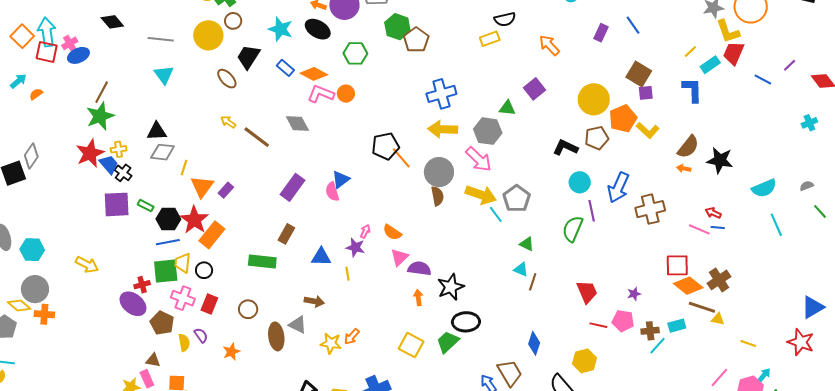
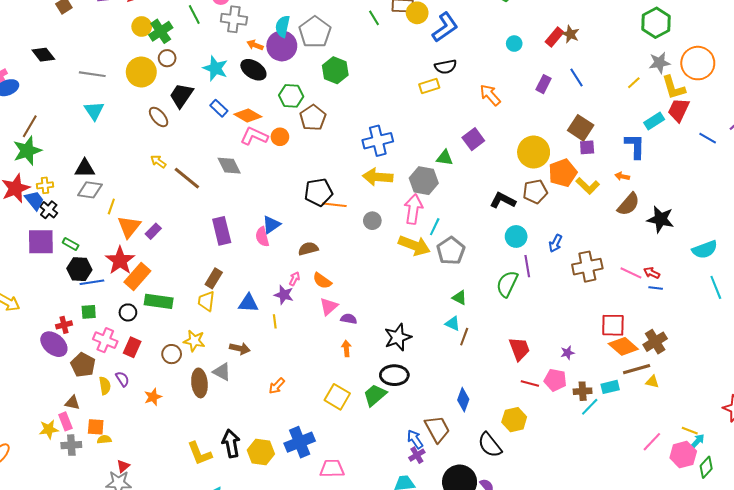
brown pentagon: (416, 40) -> (313, 118), moved
yellow line: (690, 51) -> (634, 83), moved
orange line: (401, 158) -> (334, 205), turned -45
pink arrow: (479, 159) -> (413, 209), turned -128
orange arrow: (684, 168) -> (622, 176), moved
gray circle: (439, 172) -> (372, 221), size x0.6
purple rectangle: (292, 187) -> (222, 231), turned -52
blue arrow: (618, 188) -> (555, 243), size x0.6
brown semicircle: (437, 196) -> (308, 249), moved, turned -96
cyan line: (496, 214) -> (435, 227), moved, turned 60
black hexagon: (168, 219) -> (79, 269), moved
pink line: (699, 229) -> (631, 273), moved
green rectangle: (262, 261) -> (159, 301), moved
yellow trapezoid: (183, 263) -> (206, 301), moved
purple semicircle: (419, 268) -> (349, 319), size x0.7
green square: (166, 271) -> (89, 312), size x0.6
black star: (451, 287) -> (398, 337), moved
brown line: (702, 307) -> (637, 369), turned -36
yellow star: (331, 343) -> (194, 341), moved
yellow line: (748, 343) -> (690, 431), moved

